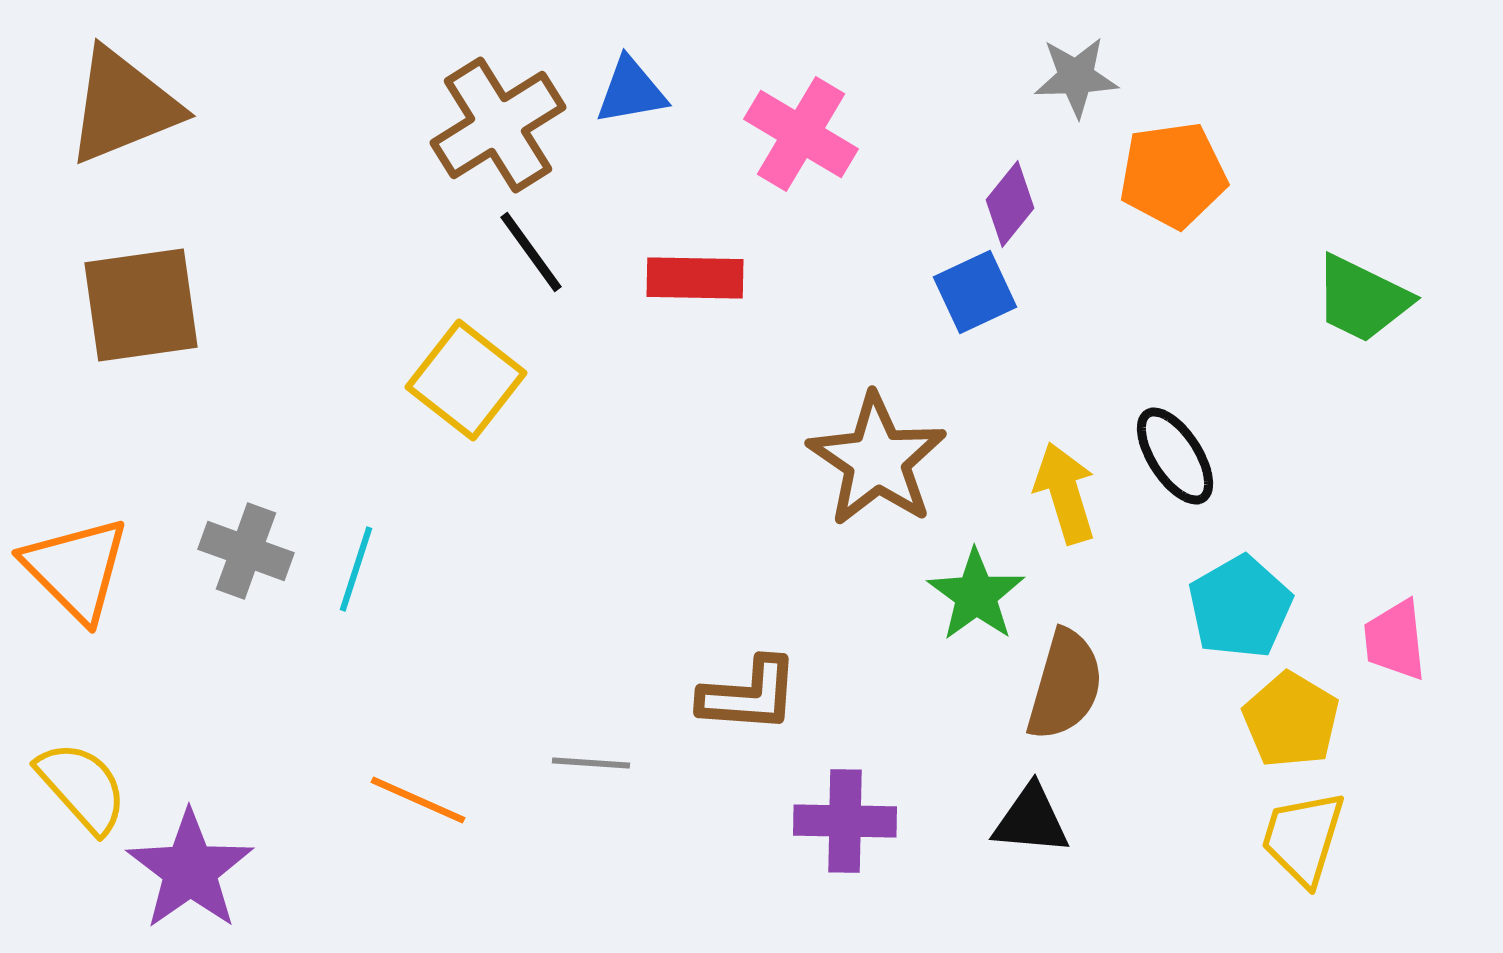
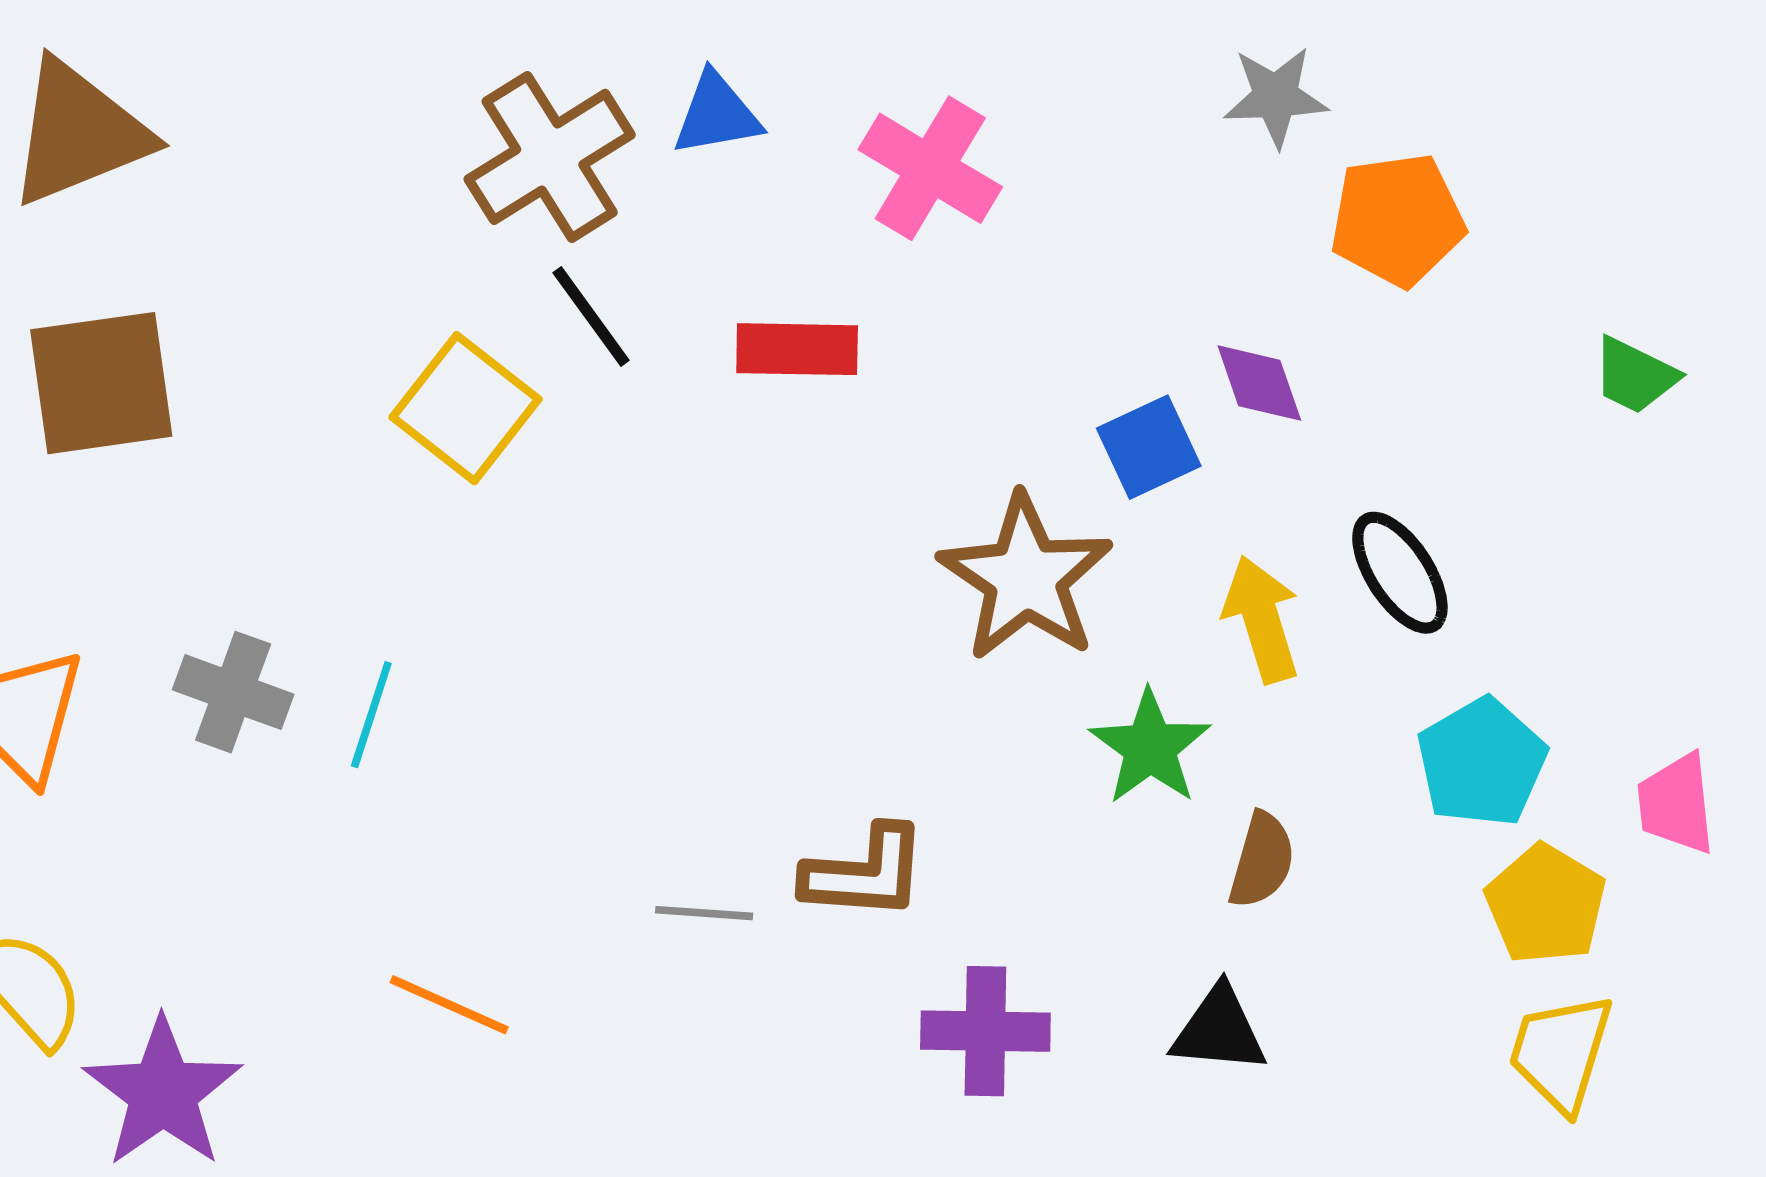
purple diamond: (1010, 204) -> (1259, 383), moved, turned -58
blue square: (975, 292) -> (1149, 447), moved
green trapezoid: (1362, 299) -> (1635, 376), size x0.7
yellow square: (466, 380) -> (465, 408), moved
brown semicircle: (1065, 685) -> (1262, 860), size x0.7
gray line: (591, 763) -> (704, 913), moved

